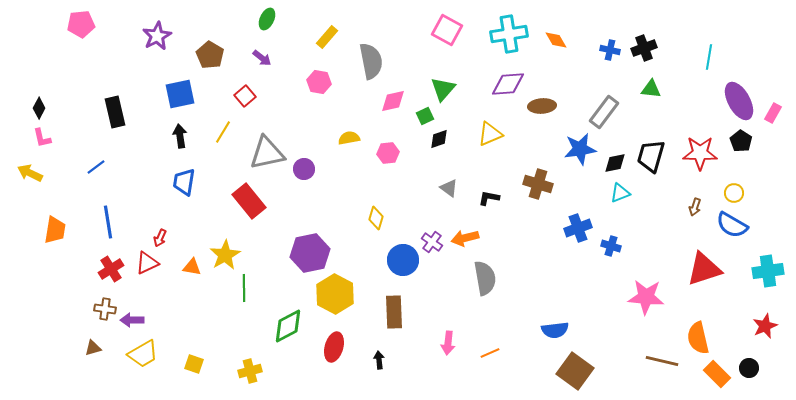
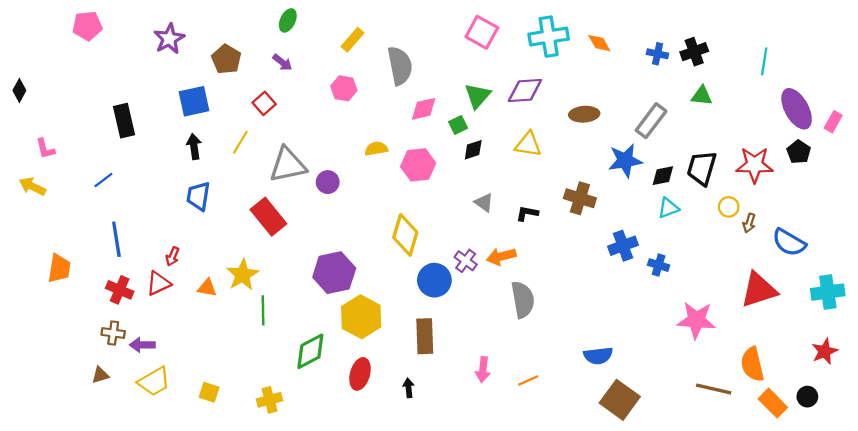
purple diamond: (508, 84) -> (525, 90), moved
black diamond: (39, 108) -> (19, 90), moved
yellow triangle: (490, 134) -> (528, 144), turned 32
pink hexagon: (388, 153) -> (418, 165), size x1.4
yellow circle: (734, 193) -> (729, 207), moved
yellow diamond: (376, 218) -> (405, 235), size x1.6
orange trapezoid: (55, 230) -> (59, 268), moved
red cross: (111, 269) -> (120, 290), turned -35

